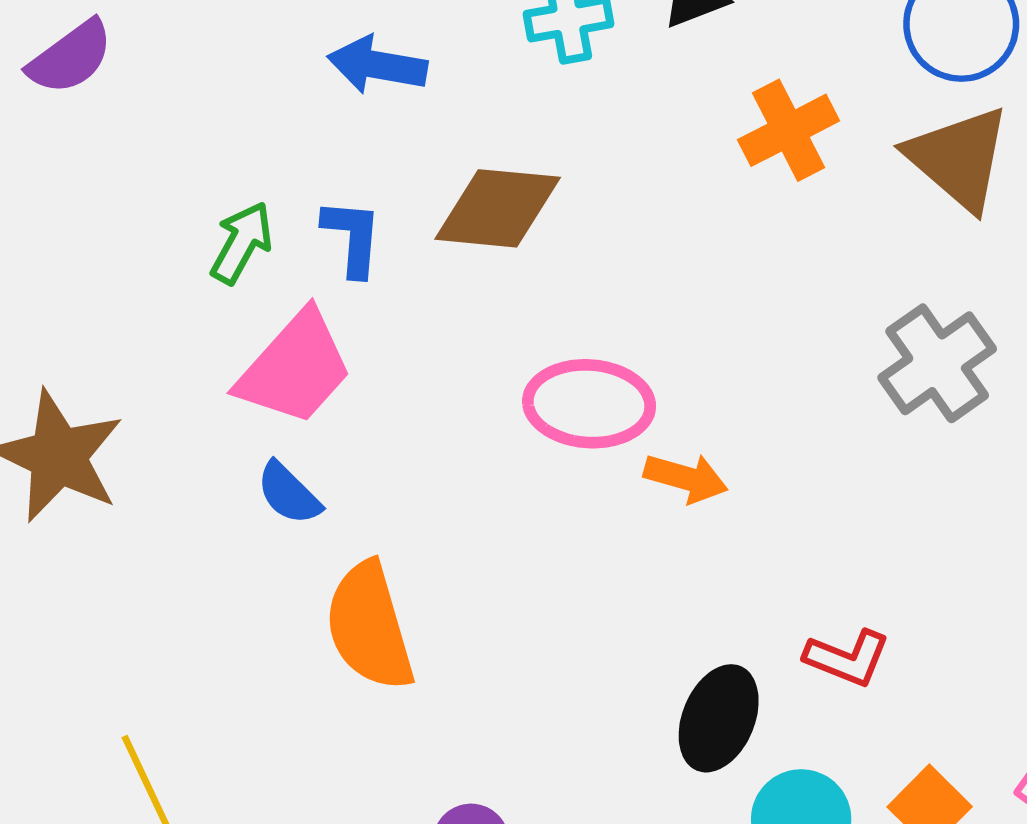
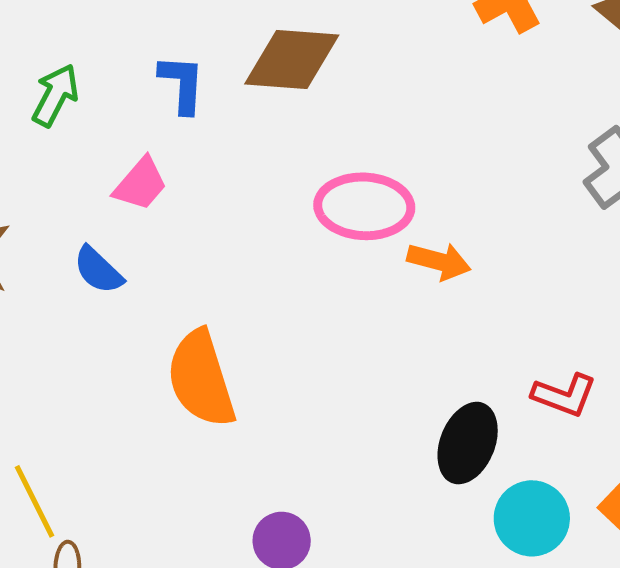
green arrow: (242, 243) -> (55, 95), moved
pink trapezoid: (295, 368) -> (140, 184), size x0.6
blue semicircle: (289, 493) -> (98, 270), moved

